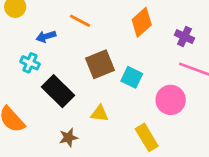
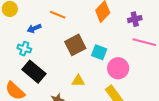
purple cross: (184, 37) -> (135, 19), turned -32
black rectangle: (58, 91) -> (34, 72), moved
pink circle: (171, 100) -> (118, 68), moved

